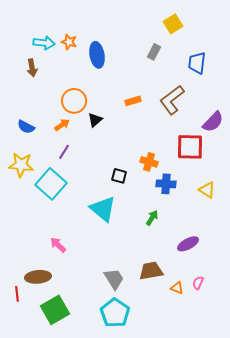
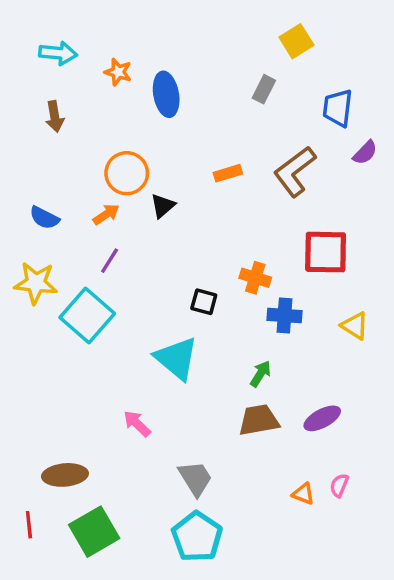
cyan arrow: (44, 43) -> (58, 53), moved
purple semicircle: (213, 122) -> (365, 153), moved, size x0.7
pink arrow: (58, 245) -> (137, 424), moved
brown trapezoid: (151, 271) -> (259, 420), moved
red line: (17, 294) -> (29, 525), moved

